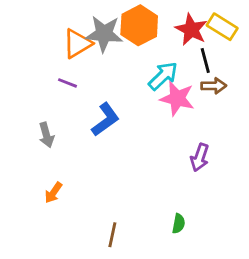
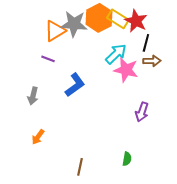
yellow rectangle: (222, 27) -> (118, 19), moved
black line: (205, 60) -> (146, 43), turned 30
gray arrow: (46, 135) -> (33, 96), turned 30

